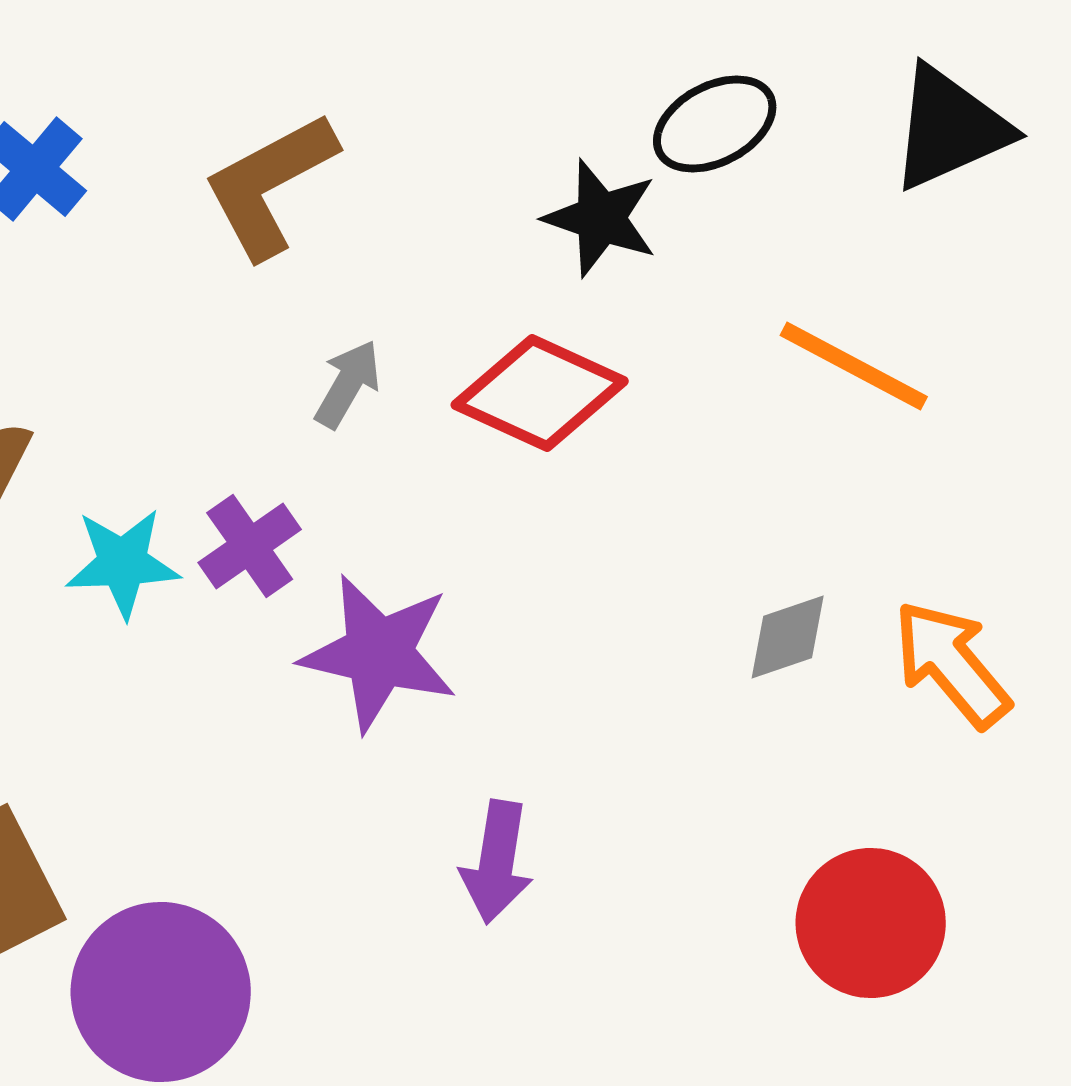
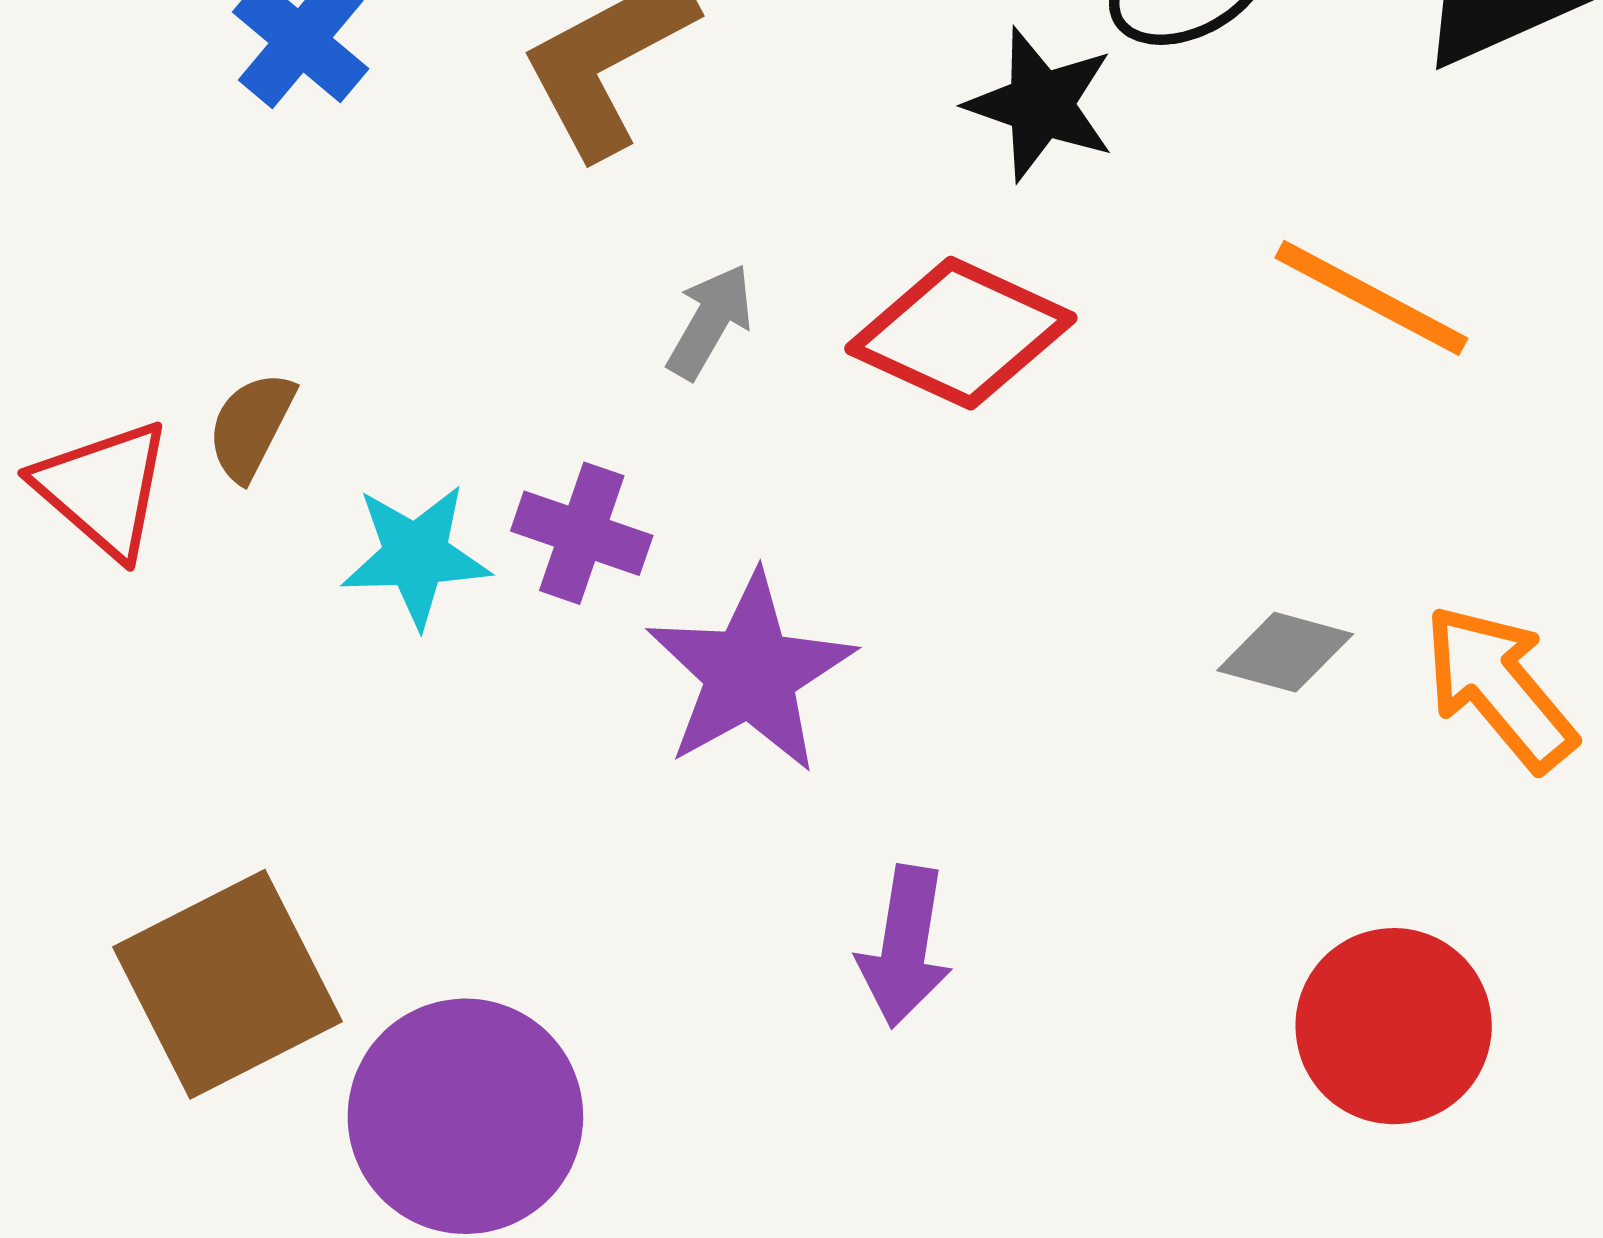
purple cross: (250, 546) -> (582, 533), turned -36
gray diamond: (788, 637) -> (1285, 652), turned 34
purple star: (379, 653) -> (750, 673), turned 30

